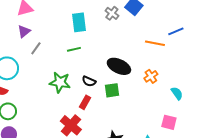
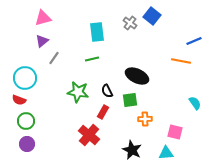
orange line: (155, 43) -> (181, 61), moved
orange cross: (151, 76) -> (145, 119), moved, turned 32
black semicircle: (89, 81) -> (107, 91), turned 40
pink square: (169, 122) -> (175, 132), moved

